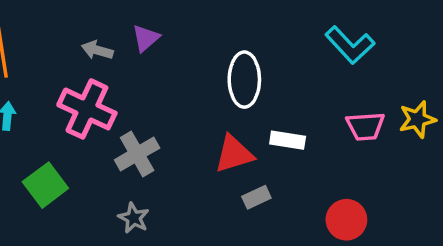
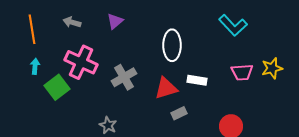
gray arrow: (97, 50) -> (72, 22), moved
gray cross: (137, 154) -> (124, 77), moved
green square: (45, 185) -> (57, 87), moved

